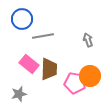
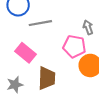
brown trapezoid: (49, 69) -> (47, 78), moved
pink pentagon: (75, 83) -> (74, 46), moved

